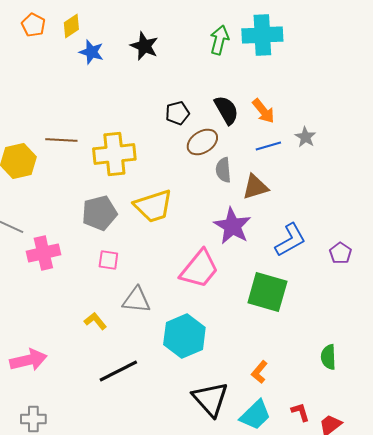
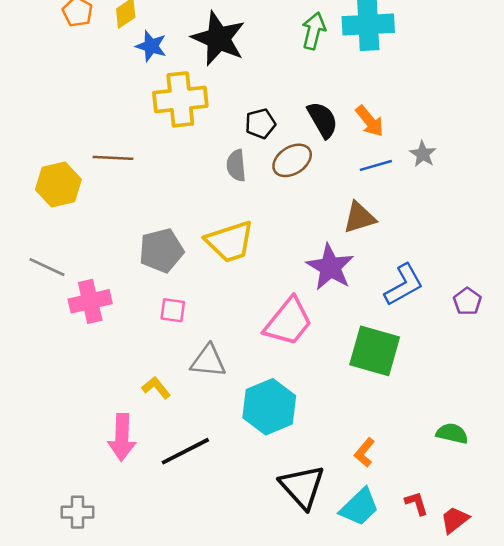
black star: (144, 46) -> (218, 38), size x1.5
yellow cross: (114, 154) -> (180, 99), moved
gray semicircle: (223, 170) -> (236, 165), moved
green semicircle: (328, 357) -> (452, 433), turned 105
pink arrow: (28, 360) -> (122, 437), moved, turned 105

